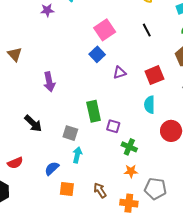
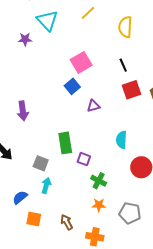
red square: (154, 75) -> (131, 90), moved
gray pentagon: (155, 189) -> (130, 213), moved

